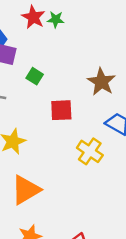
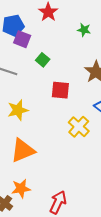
green star: (56, 19) -> (84, 30), moved

